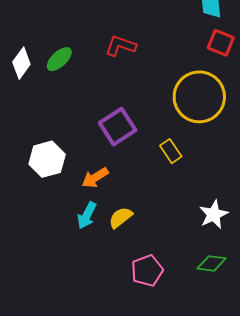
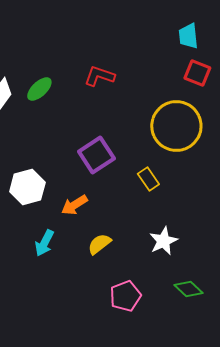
white star: (214, 214) -> (163, 241), moved
cyan arrow: (87, 215) -> (44, 243), moved
green diamond: (212, 263) -> (188, 289), turned 36

